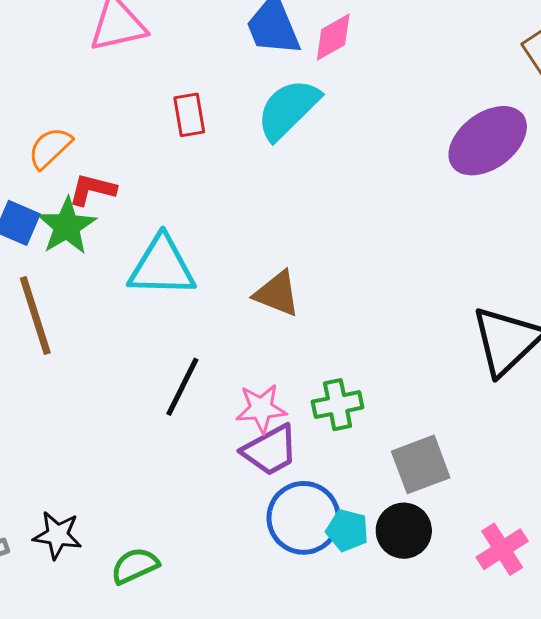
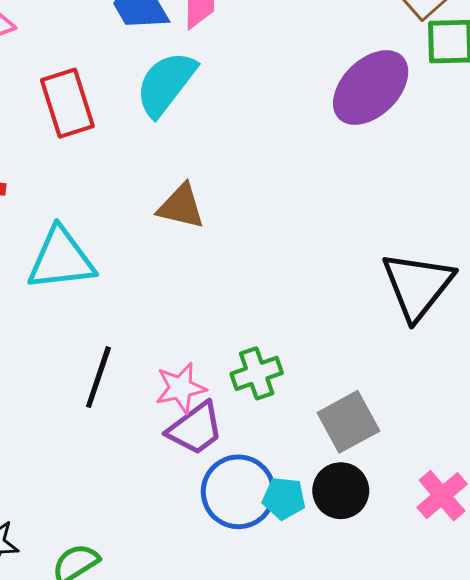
red rectangle: (189, 115) -> (67, 103), size x1.5
brown triangle: (277, 294) -> (181, 206), moved

